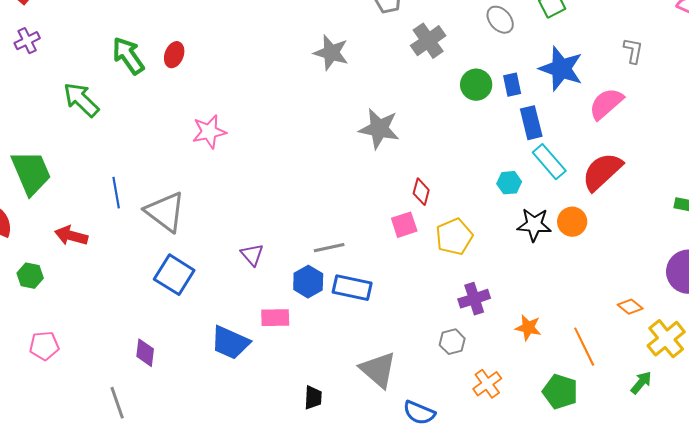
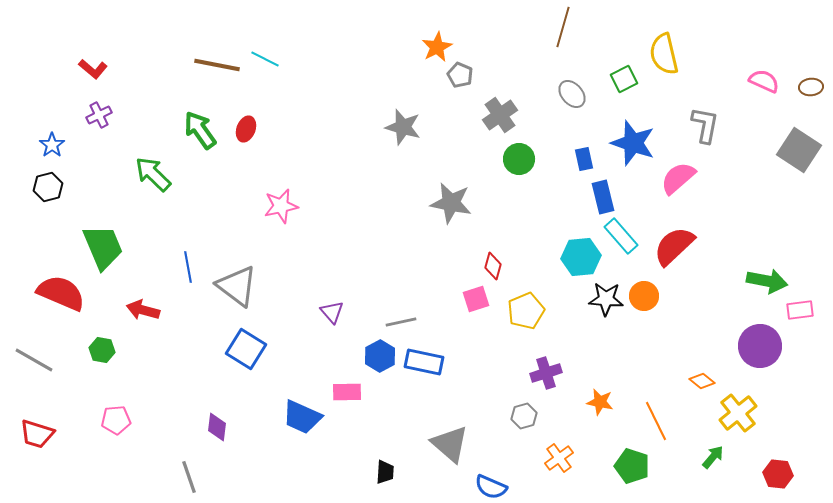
gray L-shape: (633, 51) -> (705, 125), size x1.4
green circle: (476, 85) -> (519, 159), moved
cyan hexagon: (509, 183) -> (581, 257), size x1.6
purple triangle: (252, 255) -> (332, 312), moved

